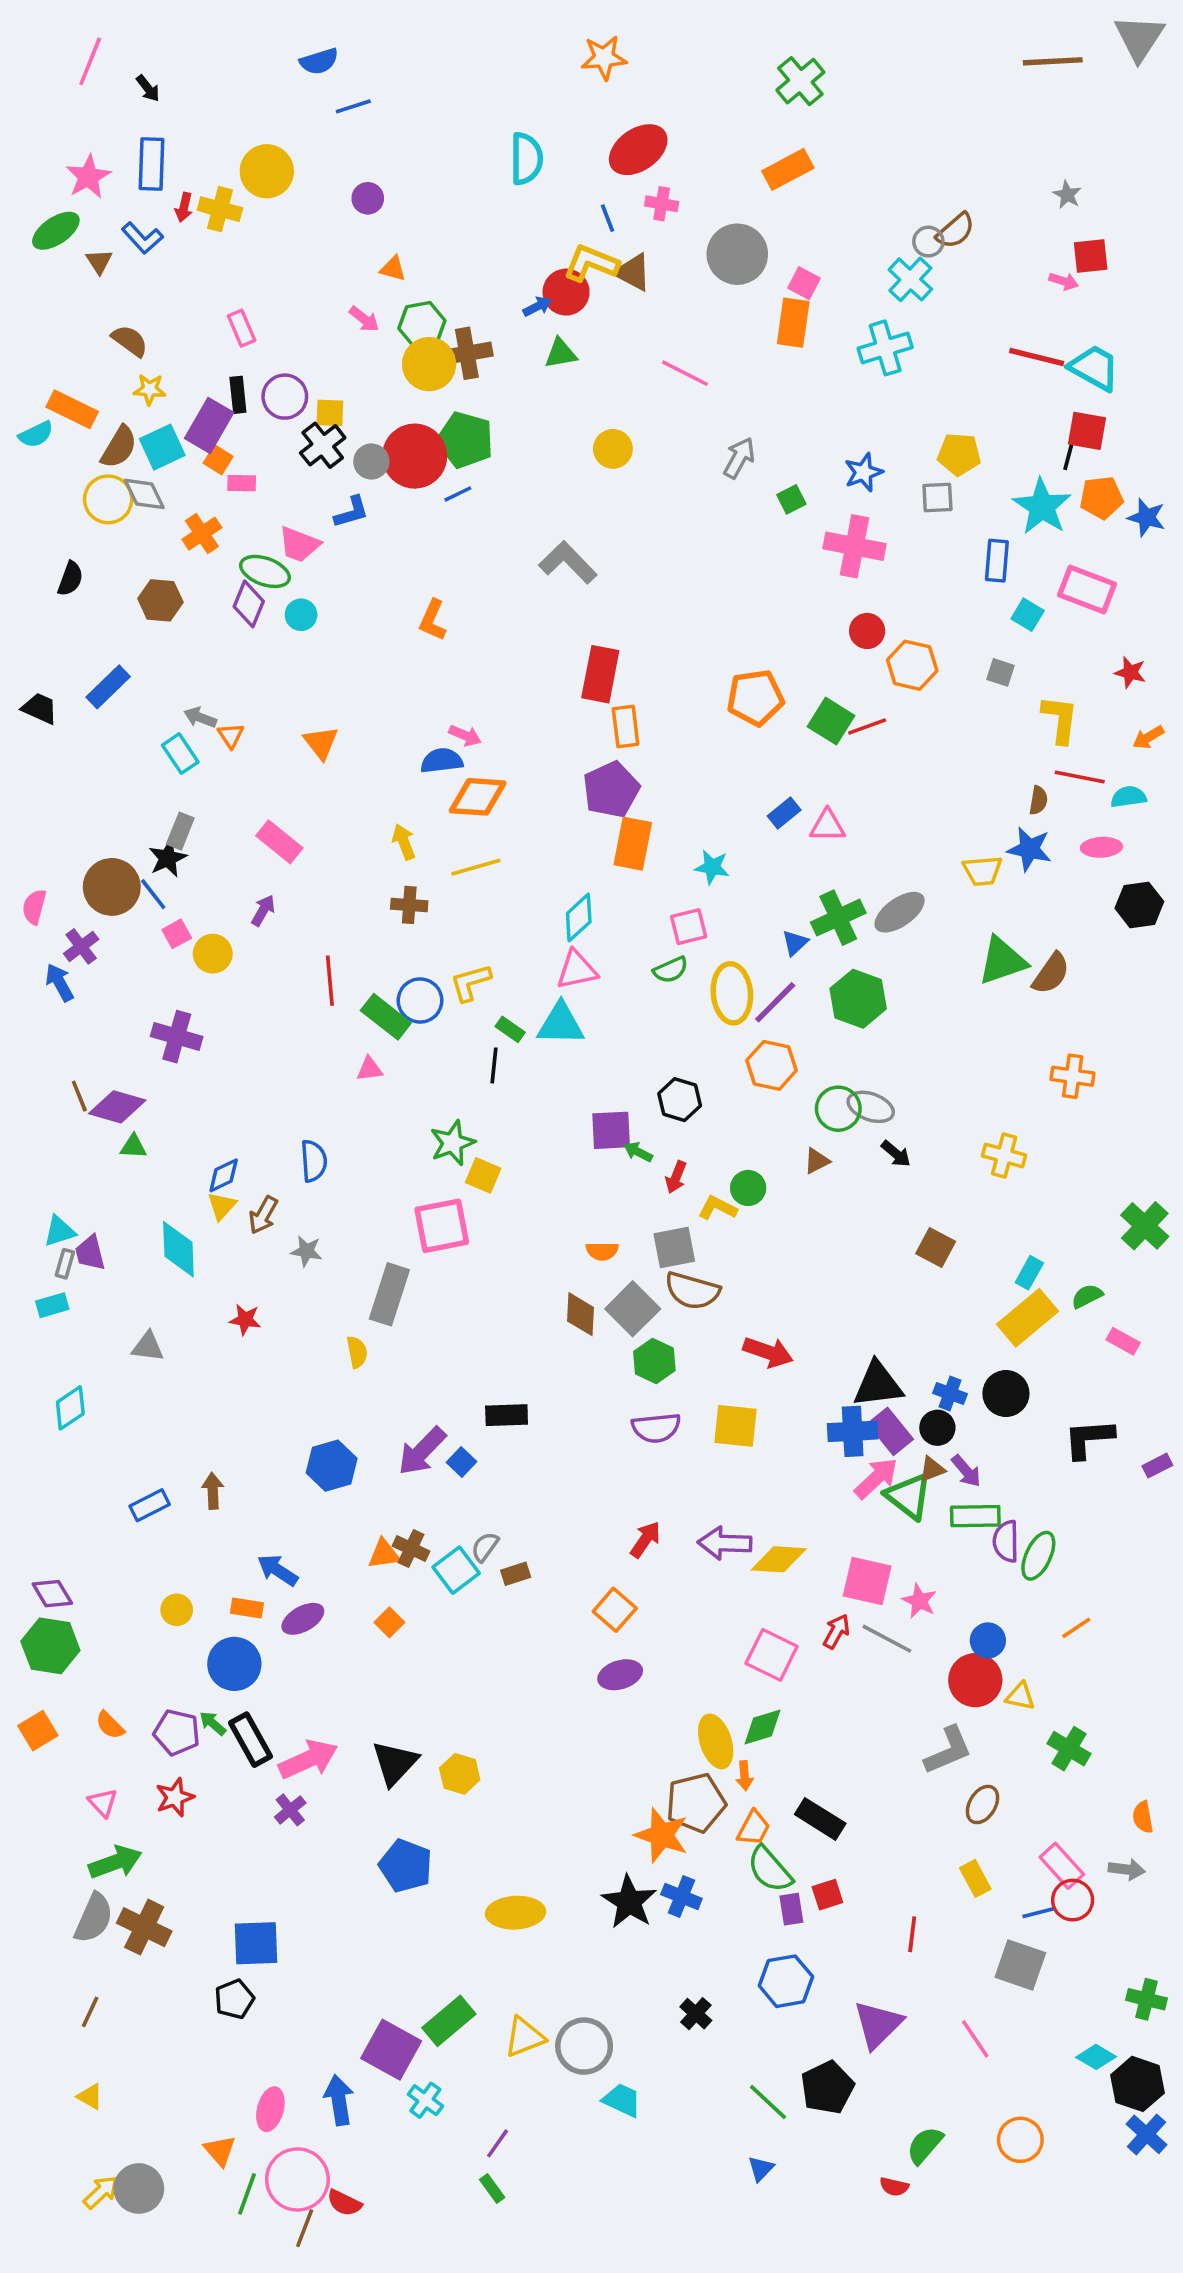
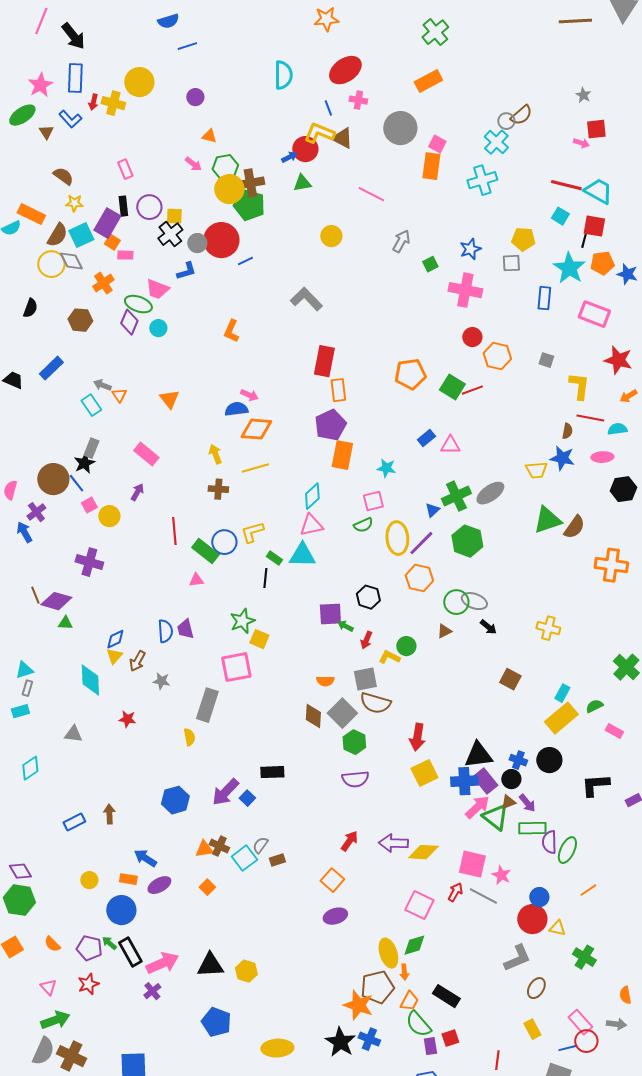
black arrow: (148, 88) -> (73, 36), size x1.8
green pentagon: (465, 440) -> (249, 205), moved
cyan square: (1028, 615) -> (560, 216), moved
red star: (1130, 672) -> (618, 360), size x1.6
orange cross: (1073, 1076) -> (611, 565), moved, size x1.4
purple trapezoid: (90, 1253) -> (185, 629), moved
red arrow: (768, 1352) -> (417, 737), turned 80
yellow square: (735, 1426) -> (424, 773), moved, turned -32
black triangle: (395, 1763) -> (210, 965), turned 44

